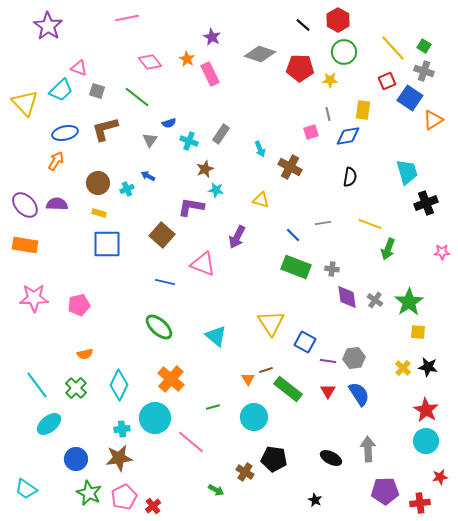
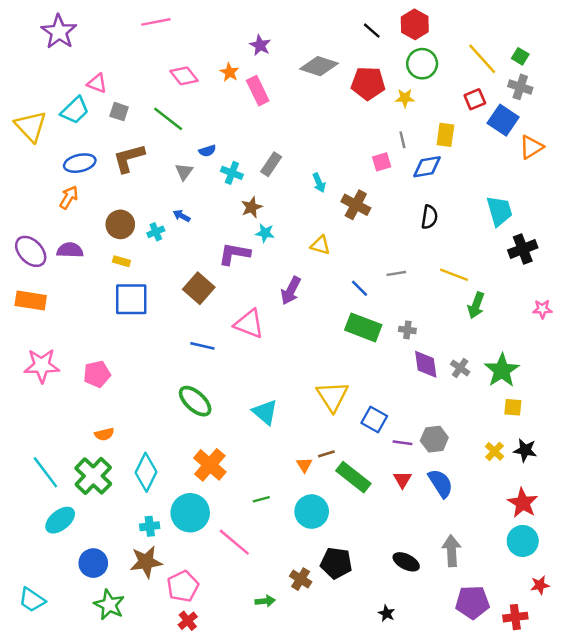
green cross: (76, 388) -> (93, 476), size x1.4
green arrow: (216, 490) -> (265, 601), turned -35
pink pentagon: (124, 497) -> (183, 586), moved

